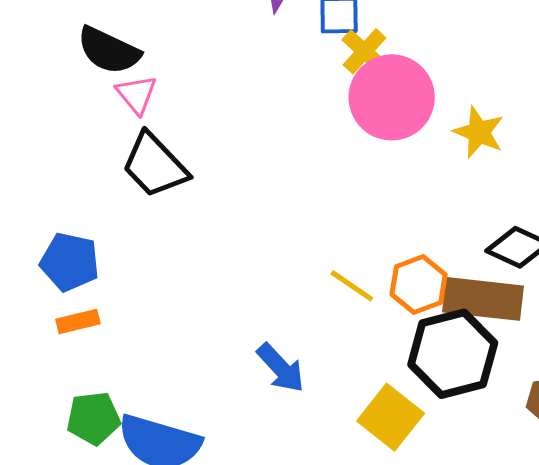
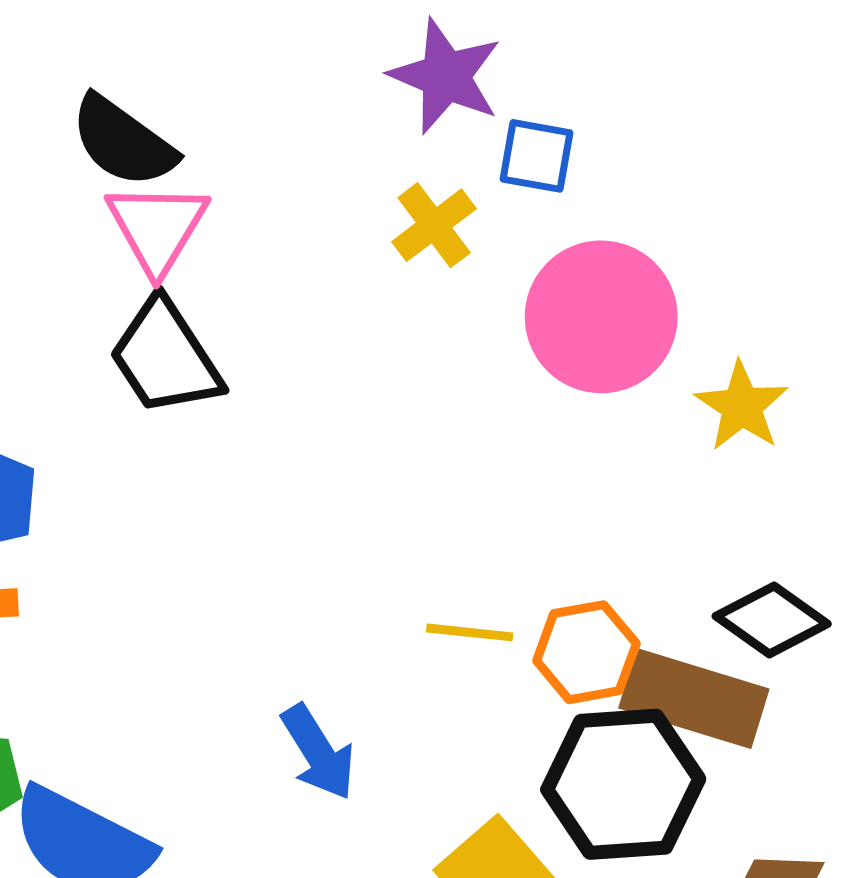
yellow cross: (365, 51) -> (434, 225), moved
pink triangle: (137, 94) -> (157, 227), size x1.4
yellow line: (352, 286) -> (470, 632), turned -39

